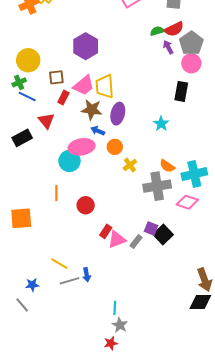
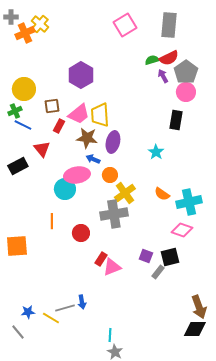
yellow cross: (130, 165) -> (125, 193), size x1.5
gray cross: (157, 186) -> (114, 214), moved
black square: (163, 234) -> (170, 257), moved, turned 30
gray rectangle: (136, 241) -> (158, 272), moved
yellow line: (59, 264) -> (51, 318), moved

